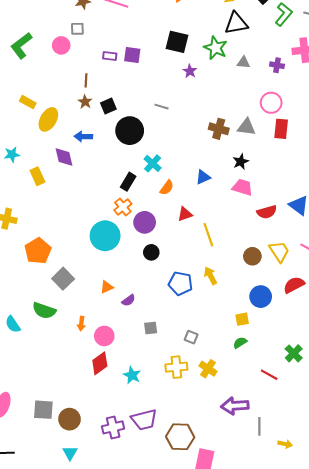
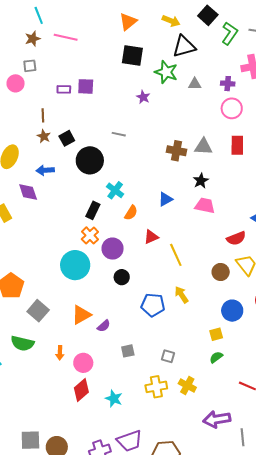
black square: (177, 42) -> (132, 56), moved
pink circle: (271, 103) -> (232, 108), moved
red semicircle: (267, 212) -> (236, 238), moved
orange triangle: (107, 287) -> (81, 315), size x1.5

